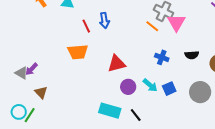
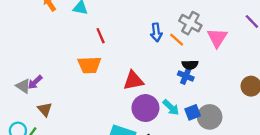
blue arrow: (104, 20) -> (156, 32), moved
pink triangle: (176, 23) -> (217, 38), moved
black semicircle: (192, 55) -> (190, 65), moved
purple circle: (128, 87) -> (145, 108), size x1.5
gray circle: (200, 92) -> (210, 117), moved

